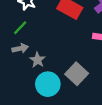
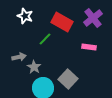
green line: (20, 28) -> (45, 39), moved

